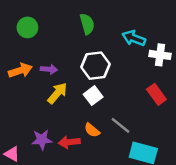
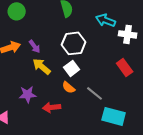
purple arrow: (49, 69) -> (35, 46), turned 48
yellow arrow: (57, 93) -> (42, 66), turned -90
orange semicircle: (92, 130) -> (69, 87), moved
purple star: (42, 140) -> (28, 94), moved

